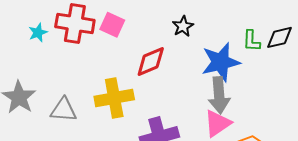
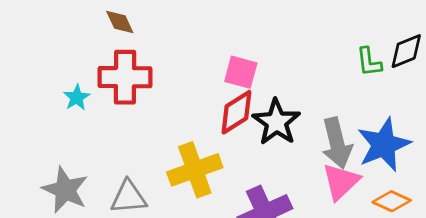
pink square: (112, 25) -> (241, 72), moved
black star: (183, 26) -> (276, 122), moved, size x1.6
blue star: (221, 62) -> (384, 145), moved

